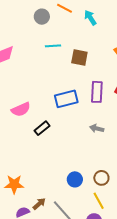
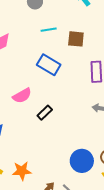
blue rectangle: (66, 99) -> (49, 65), moved, turned 50
blue circle: (75, 179) -> (82, 161), size x1.5

